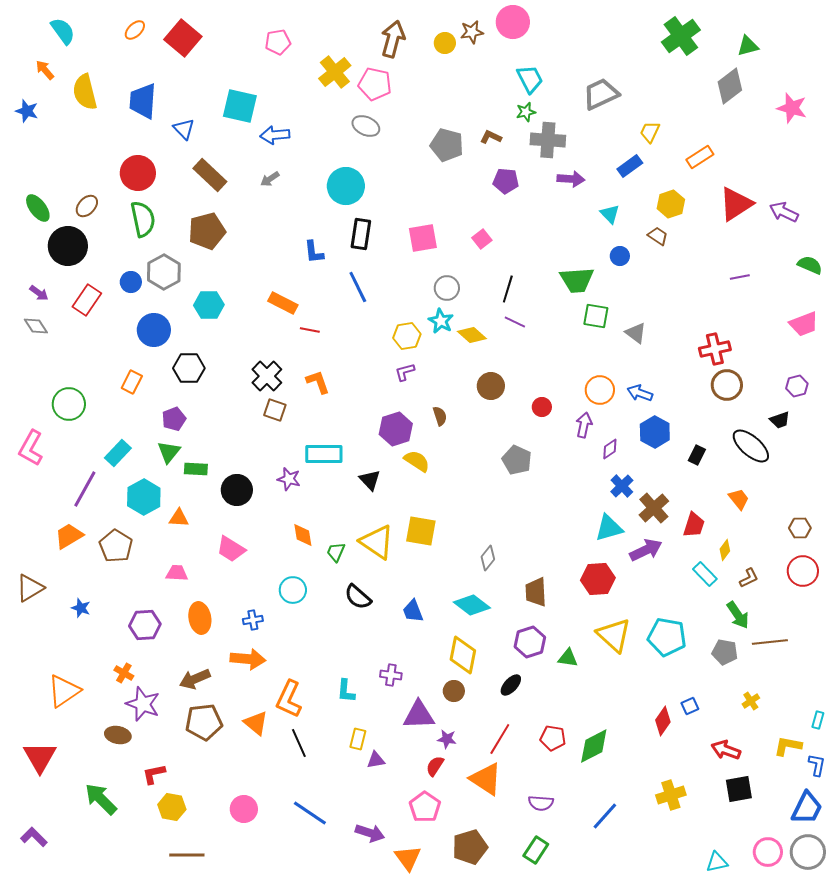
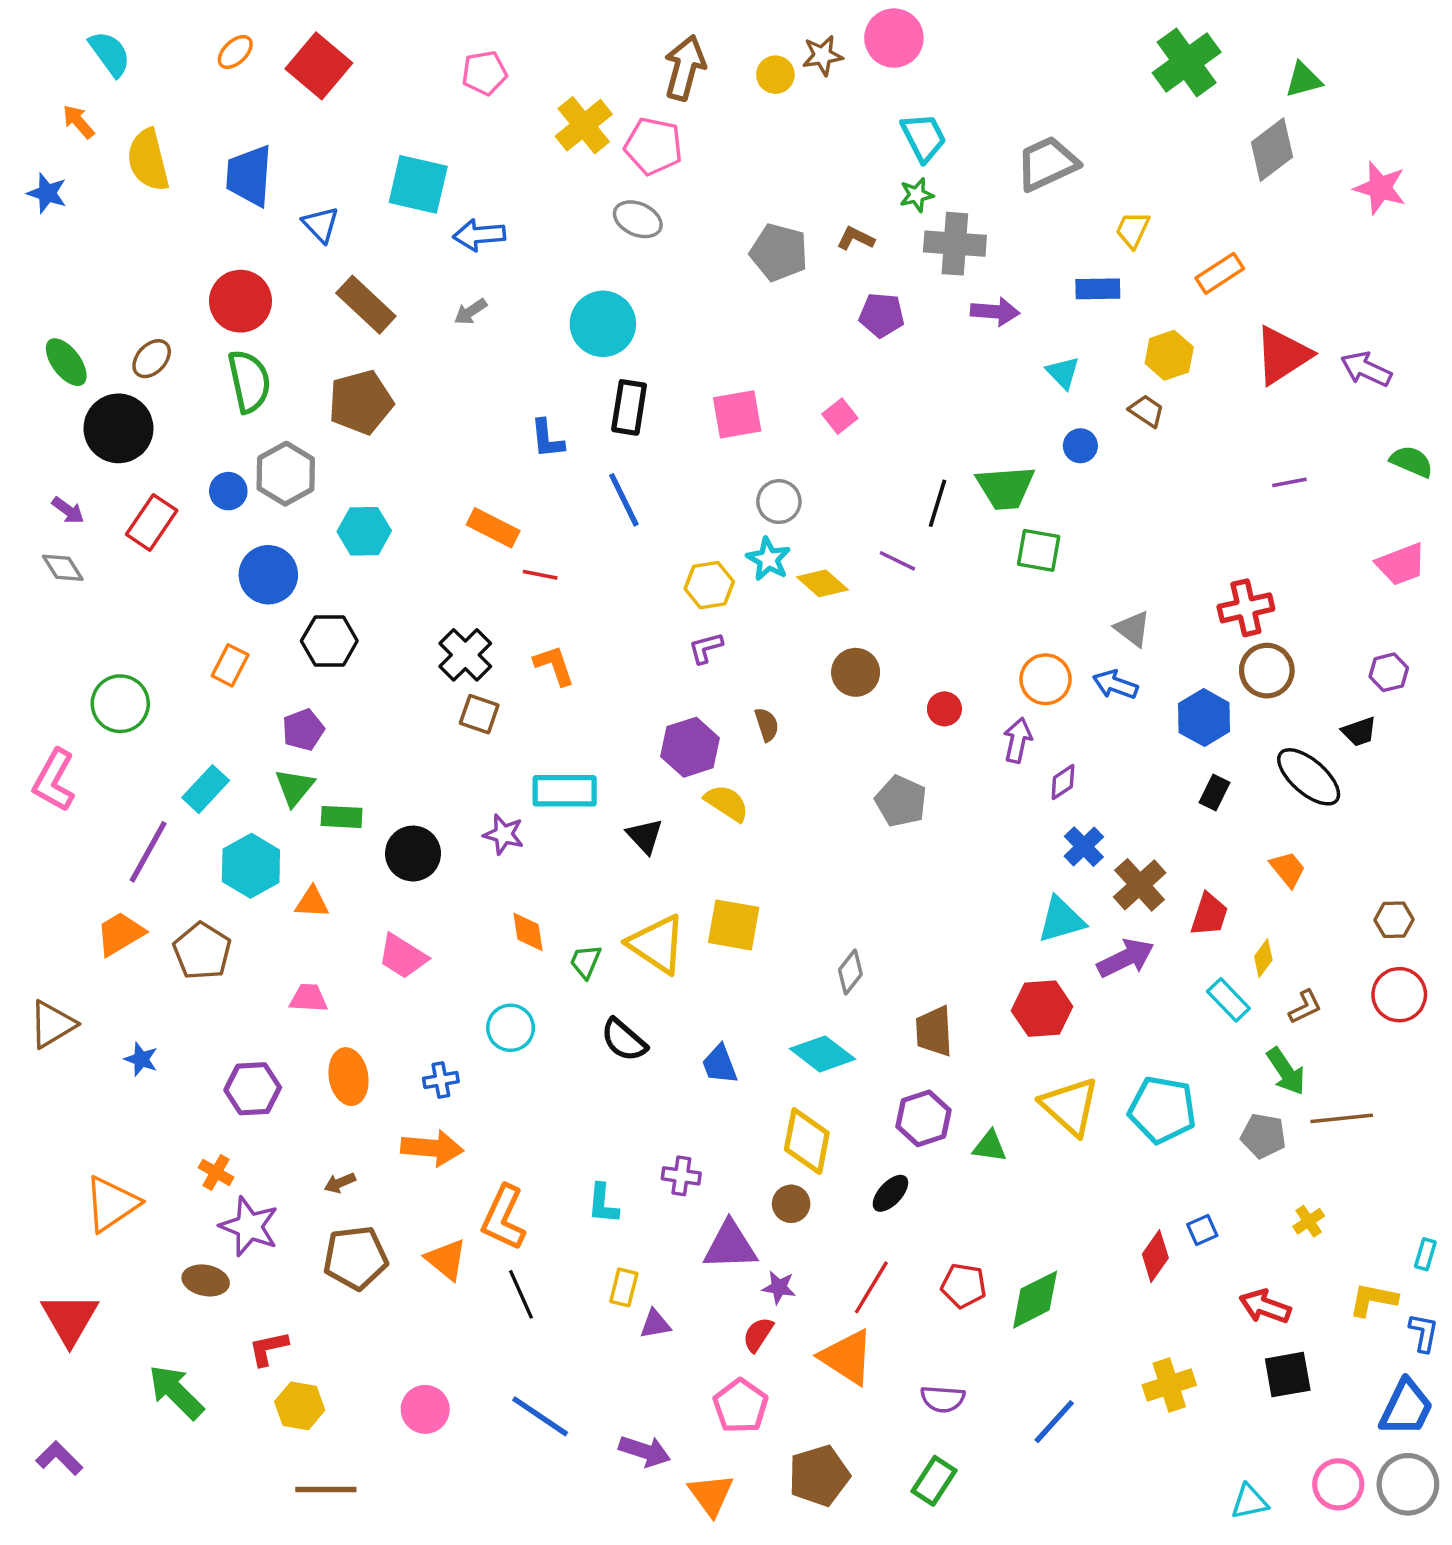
blue rectangle: (630, 166) -> (1098, 289), turned 35
black line: (508, 289) -> (937, 503), moved
gray triangle: (636, 333) -> (1133, 629), moved
blue hexagon: (655, 432) -> (1204, 718), moved
brown arrow: (195, 679) -> (340, 1183), size x0.6

